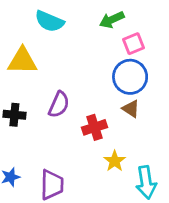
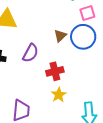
brown triangle: (131, 109) -> (60, 36), moved, turned 40
yellow star: (115, 161) -> (59, 95), moved

